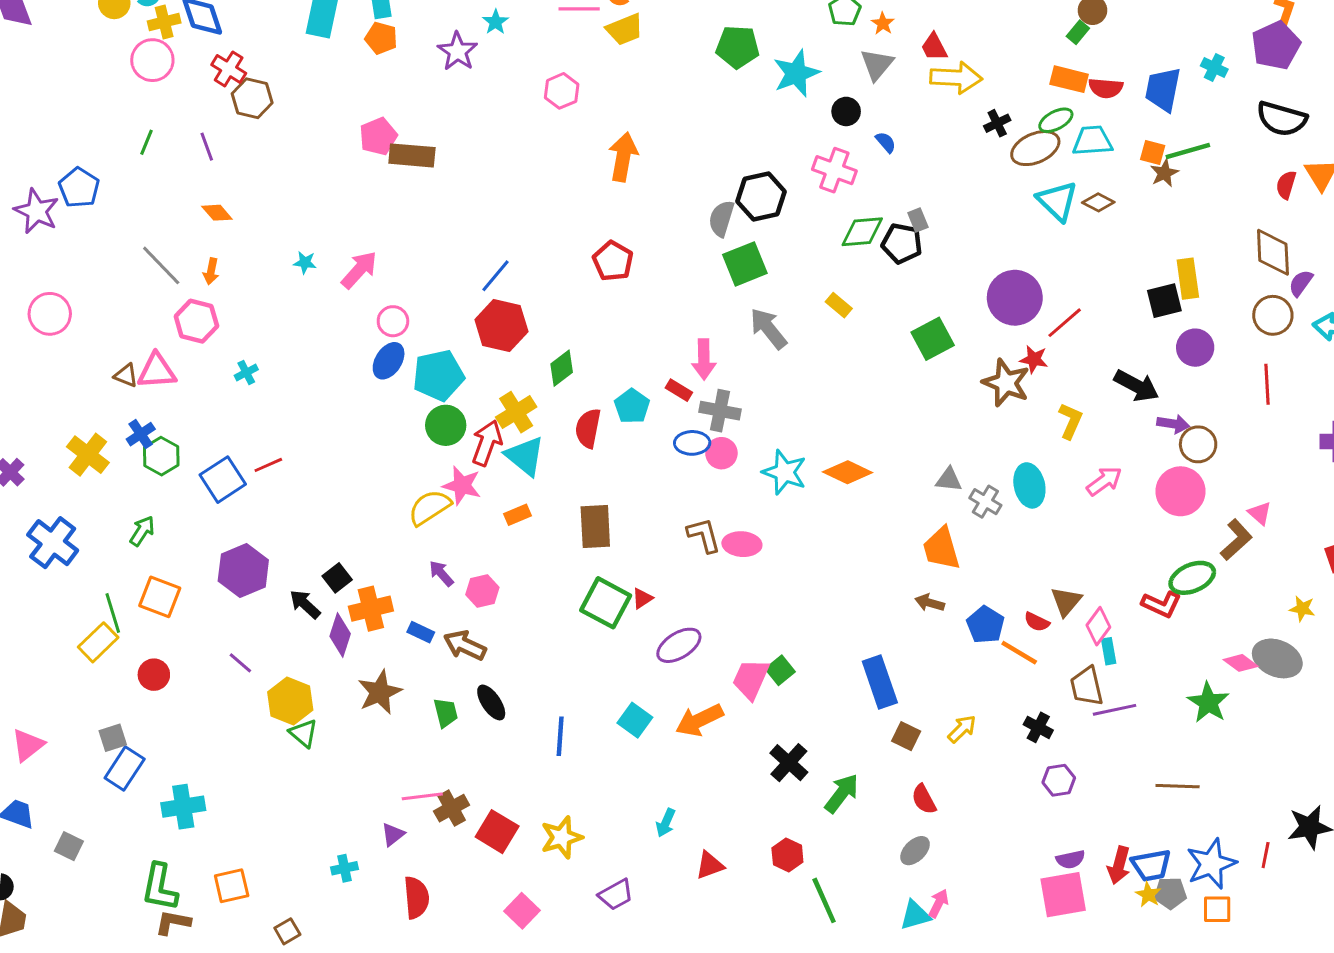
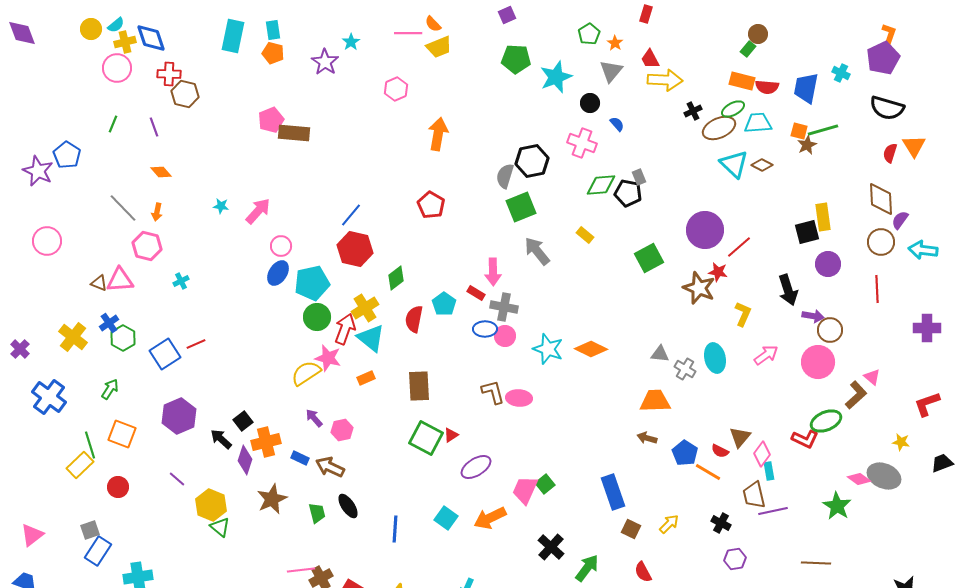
red cross: (229, 69) -> (169, 74), turned -30
black arrow: (1136, 386) -> (788, 290), turned 44
orange trapezoid: (941, 548) -> (655, 401), turned 104

